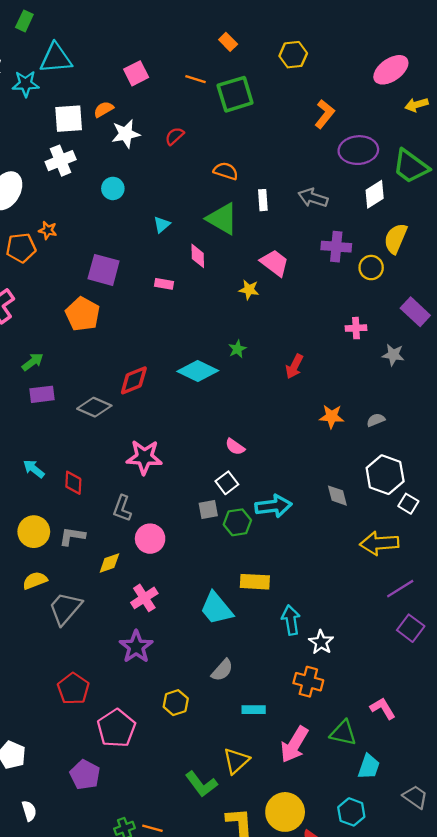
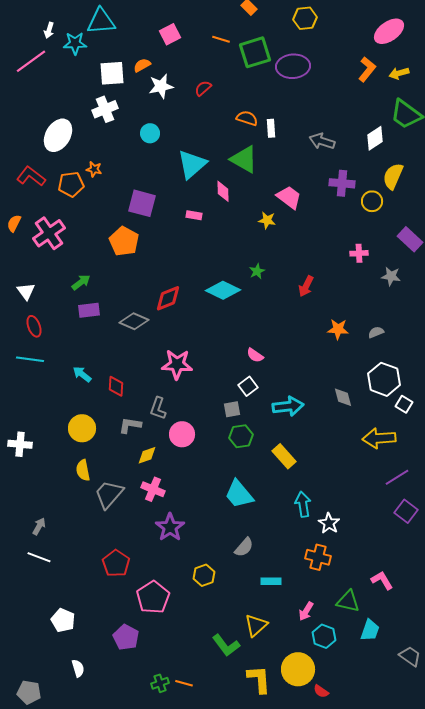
yellow arrow: (416, 105) -> (399, 73), moved
orange L-shape: (325, 114) -> (367, 69), moved
purple ellipse: (358, 150) -> (293, 66), moved
white rectangle: (263, 200) -> (271, 128), moved
cyan triangle: (162, 225) -> (192, 164), size x2.0
green hexagon: (237, 522) -> (241, 436), moved
gray L-shape: (72, 536) -> (130, 425), moved
yellow semicircle: (35, 580) -> (83, 470), turned -80
yellow rectangle: (255, 582) -> (284, 456), moved, turned 45
pink cross: (144, 598) -> (153, 489), moved, turned -35
pink arrow: (294, 745) -> (306, 611), size x0.6
cyan hexagon: (351, 812) -> (324, 636), moved

